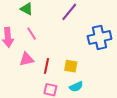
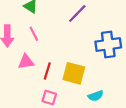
yellow square: (71, 66) -> (74, 73), size x1.5
cyan semicircle: (76, 87) -> (96, 96), moved

